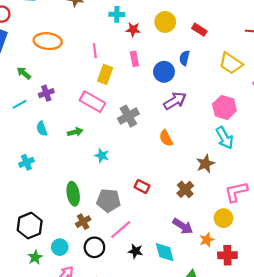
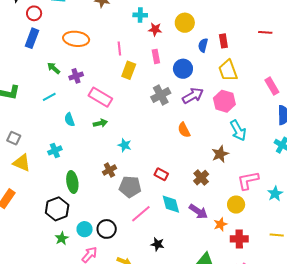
red rectangle: (199, 30) -> (223, 41), moved, turned 48
blue semicircle: (184, 58) -> (203, 45), moved
yellow trapezoid: (231, 63) -> (228, 70), moved, turned 35
purple cross: (46, 93) -> (76, 76), moved
pink rectangle: (92, 102) -> (100, 97), moved
pink hexagon: (224, 107) -> (224, 101), moved
gray cross: (128, 116) -> (161, 95), moved
green ellipse: (73, 194) -> (72, 182), moved
brown cross: (83, 222) -> (109, 170), moved
black circle: (94, 247) -> (107, 229), moved
black star: (135, 251) -> (158, 244), moved
cyan diamond: (165, 252) -> (171, 204), moved

